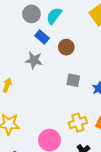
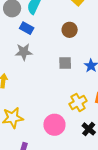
brown circle: (66, 47) -> (70, 30), moved

